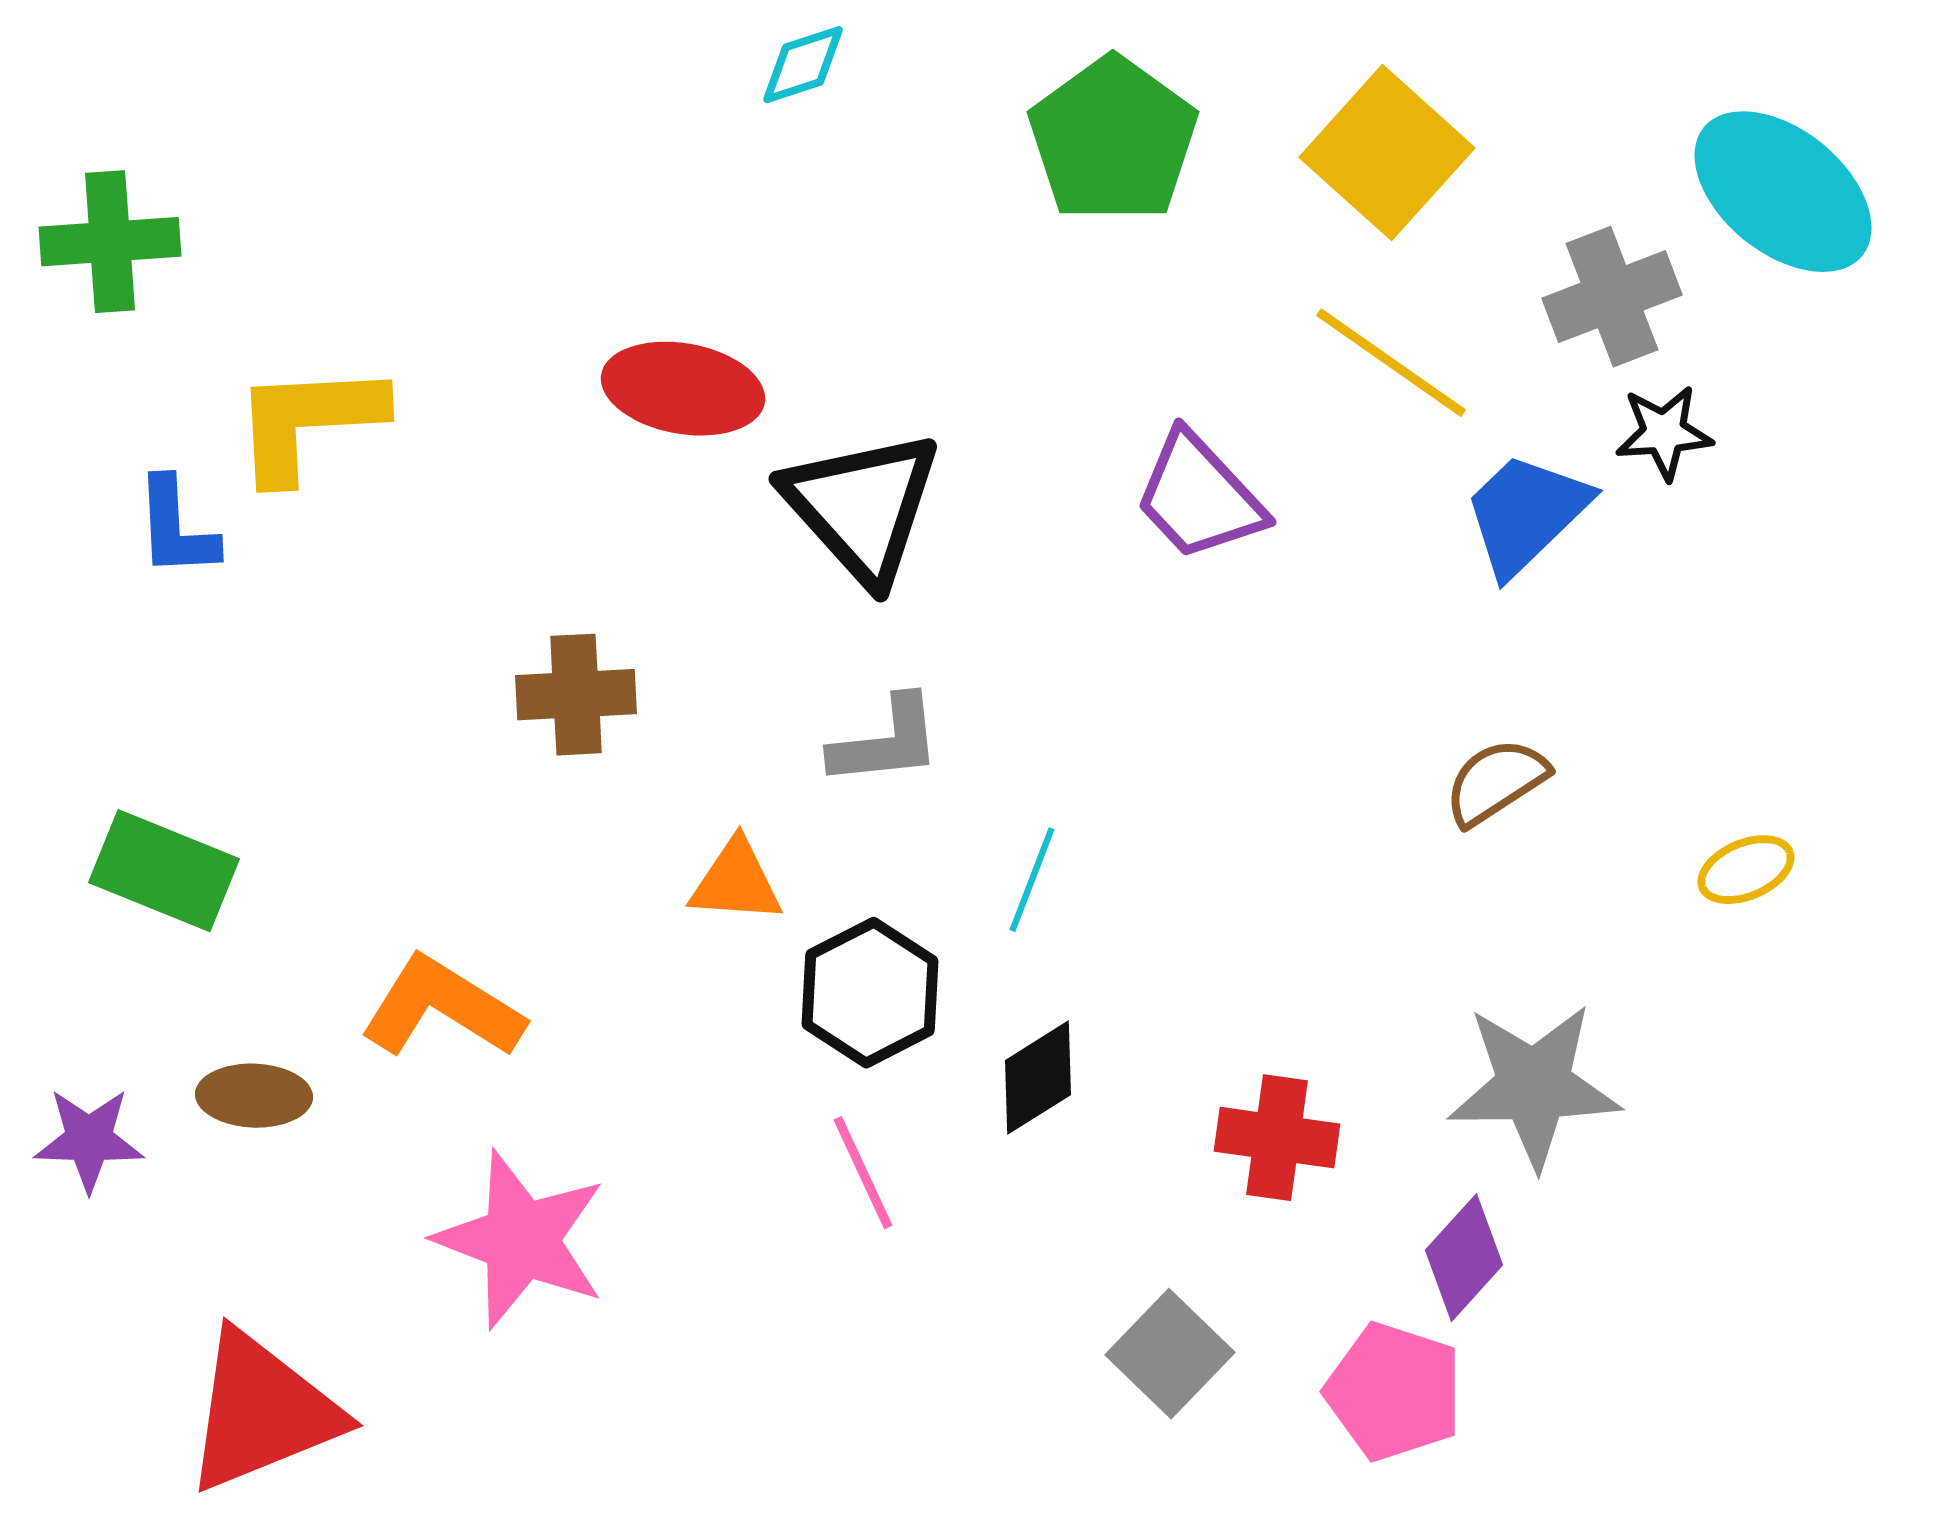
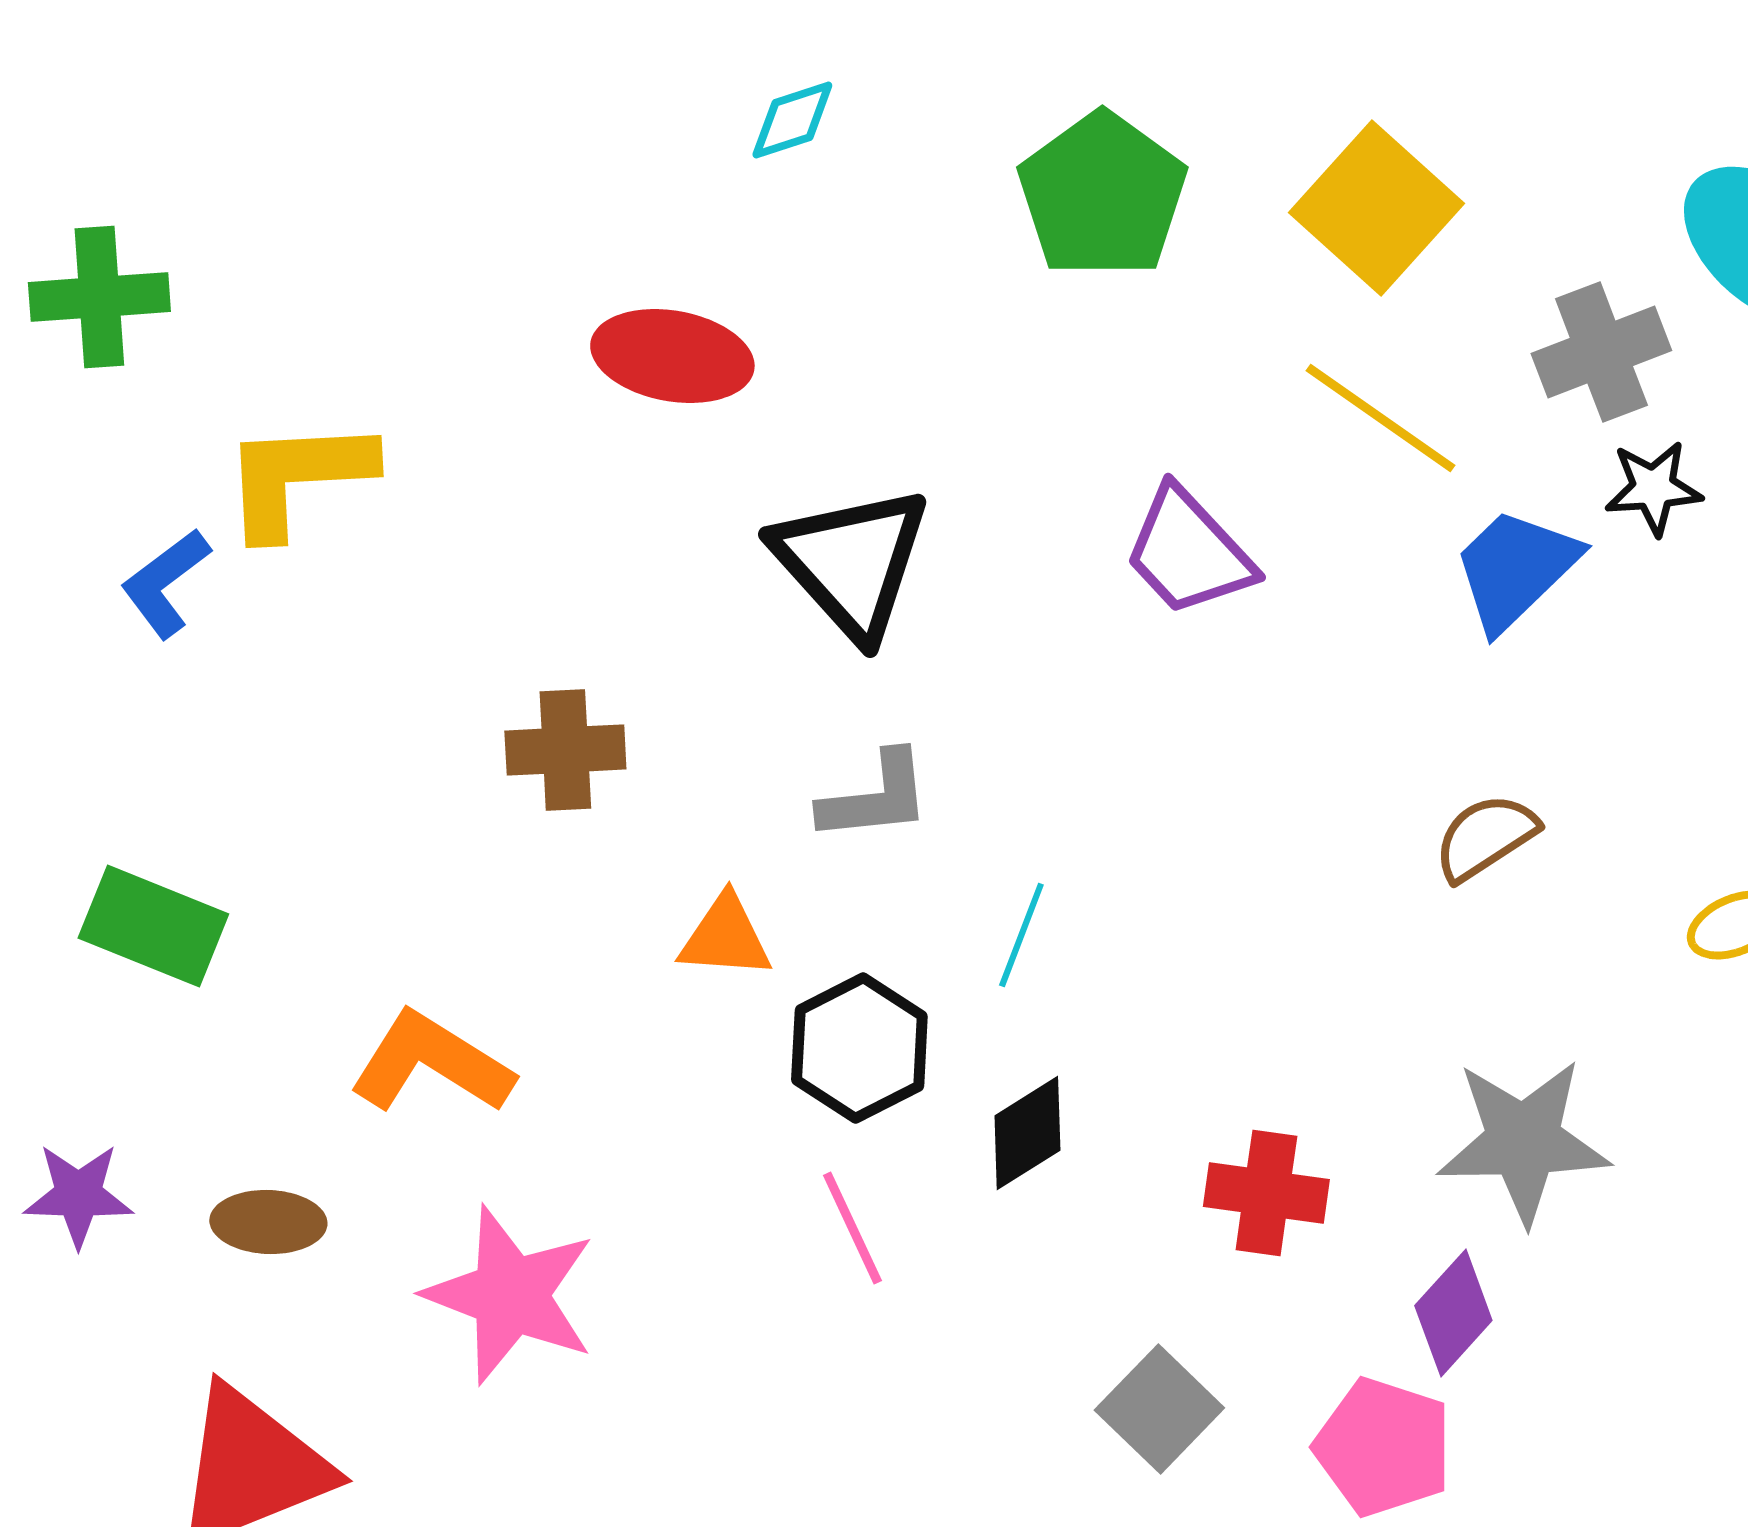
red ellipse: (683, 389) -> (672, 356), moved
blue L-shape: (176, 528) -> (165, 583), turned 56
brown ellipse: (254, 1096) -> (268, 1222), moved

